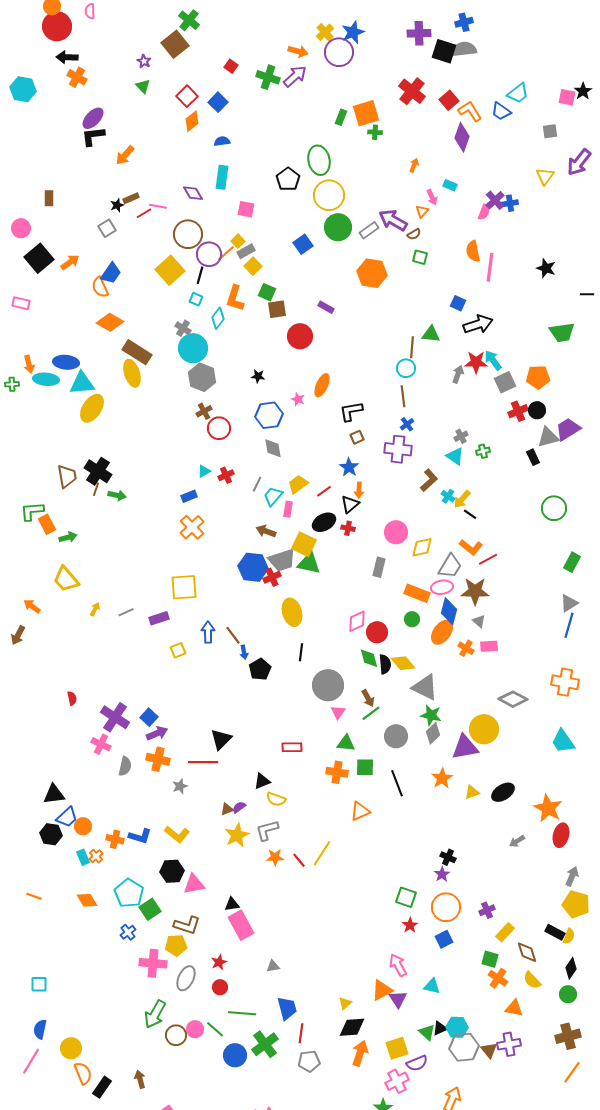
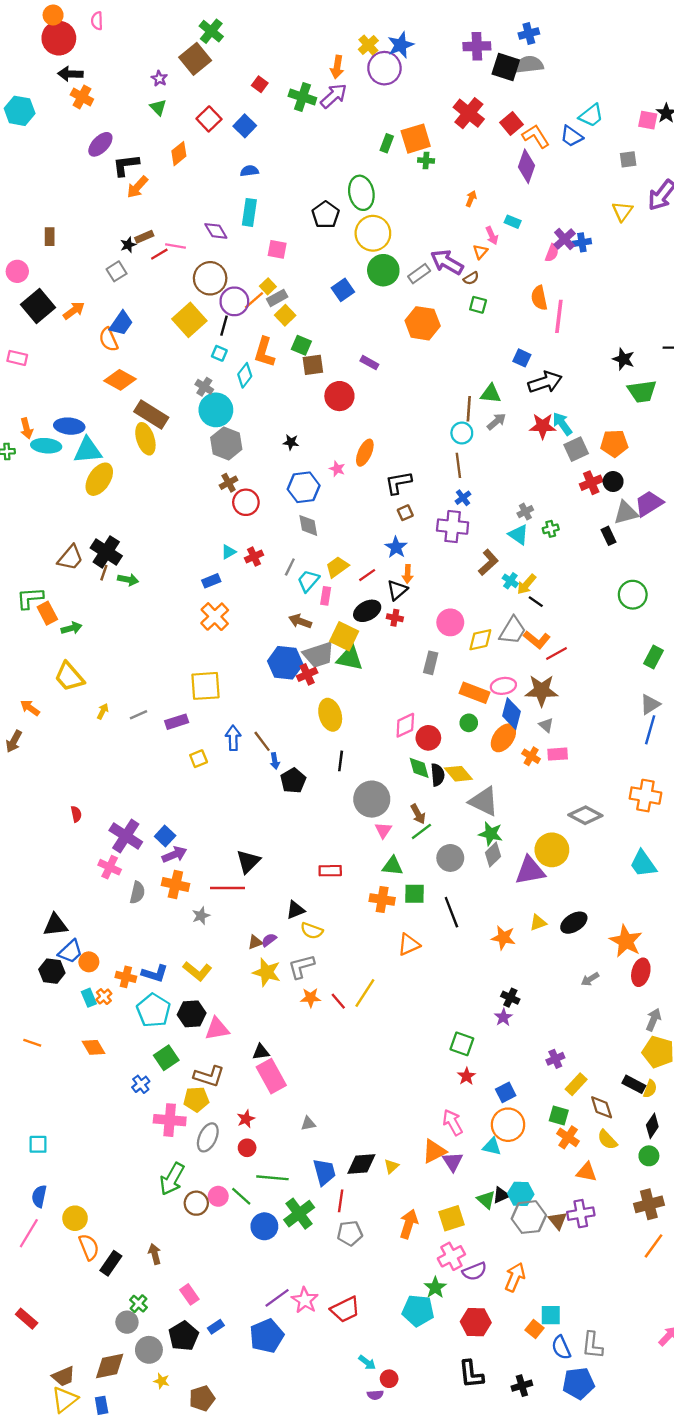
orange arrow: (298, 51) -> (337, 67), turned 84
orange diamond: (192, 121) -> (179, 154), moved
black L-shape: (93, 136) -> (126, 165), moved
black star: (546, 268) -> (623, 359), moved
gray arrow: (458, 374) -> (496, 421), moved, turned 30
brown trapezoid: (67, 476) -> (70, 558), turned 50
gray trapezoid: (450, 566) -> (513, 630), moved
orange star: (442, 778) -> (503, 938), moved, turned -30
yellow star: (237, 835) -> (267, 972), turned -30
cyan pentagon: (129, 893) -> (154, 1010), moved
orange circle: (446, 907) -> (508, 1125), moved
black diamond: (352, 1027) -> (361, 1164), moved
purple semicircle: (417, 1063) -> (475, 1271), moved

